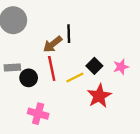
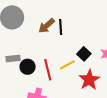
brown arrow: (53, 44) -> (47, 26), moved
red line: (52, 68) -> (48, 70), moved

